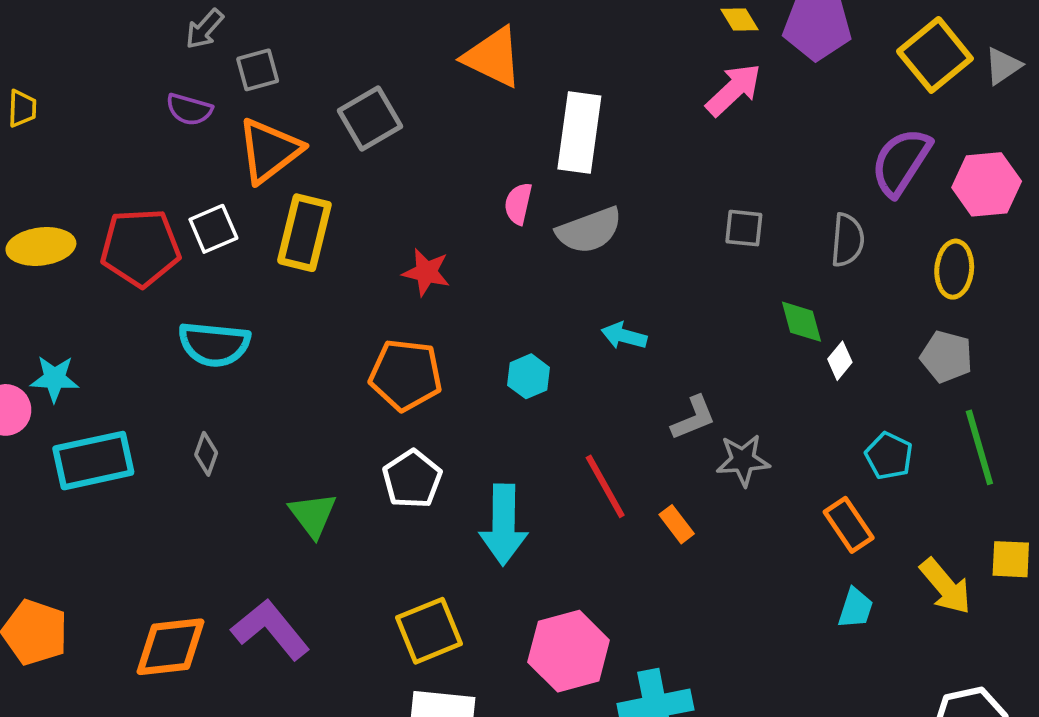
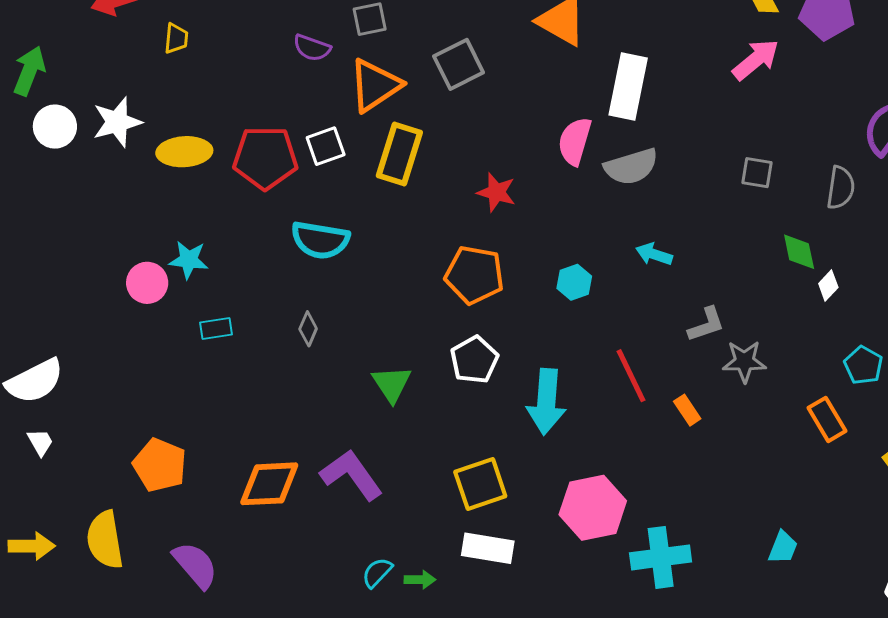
pink semicircle: (518, 204) -> (575, 141), size x1.4
cyan rectangle: (93, 461) -> (216, 329), size x0.5
cyan trapezoid: (855, 608) -> (783, 547), moved

